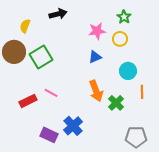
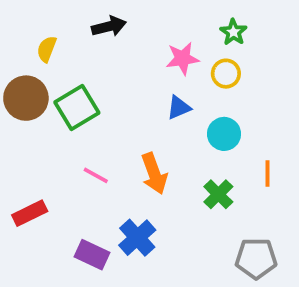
cyan circle: (128, 71) -> (224, 134), moved
orange arrow: (96, 91) -> (154, 174), moved
red rectangle: (28, 101) -> (30, 213), moved

